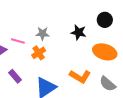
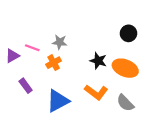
black star: (78, 32) -> (98, 61), moved

